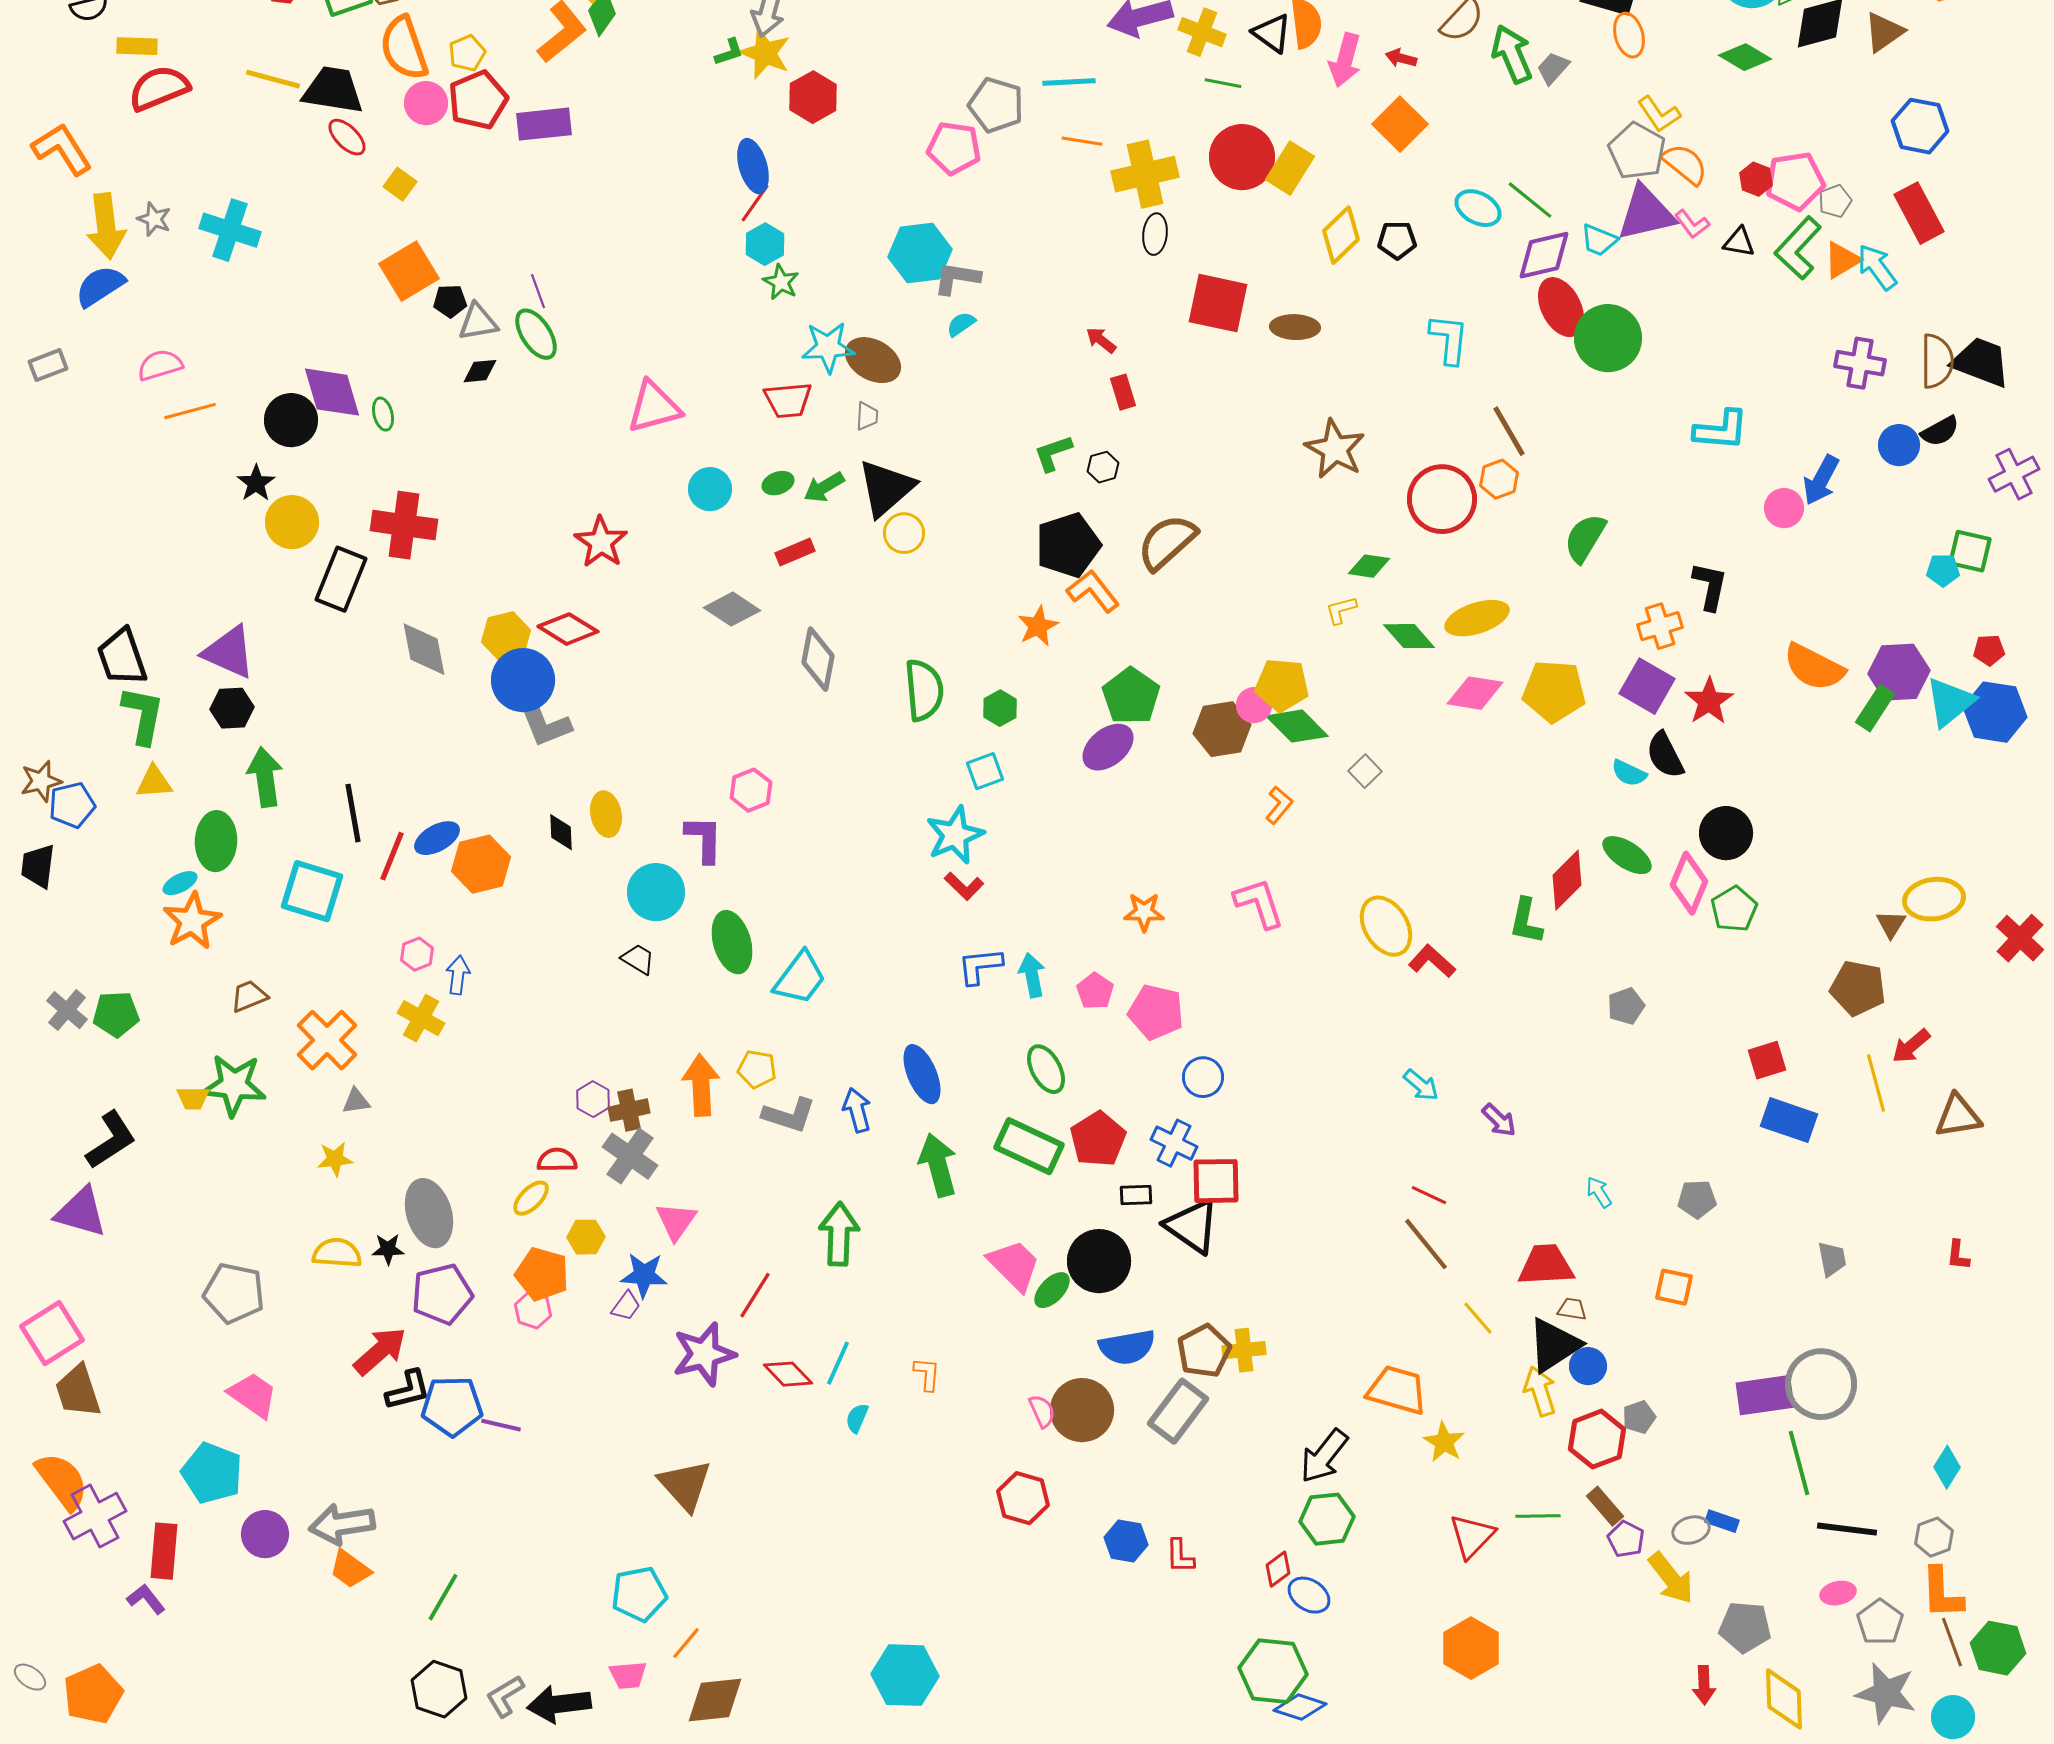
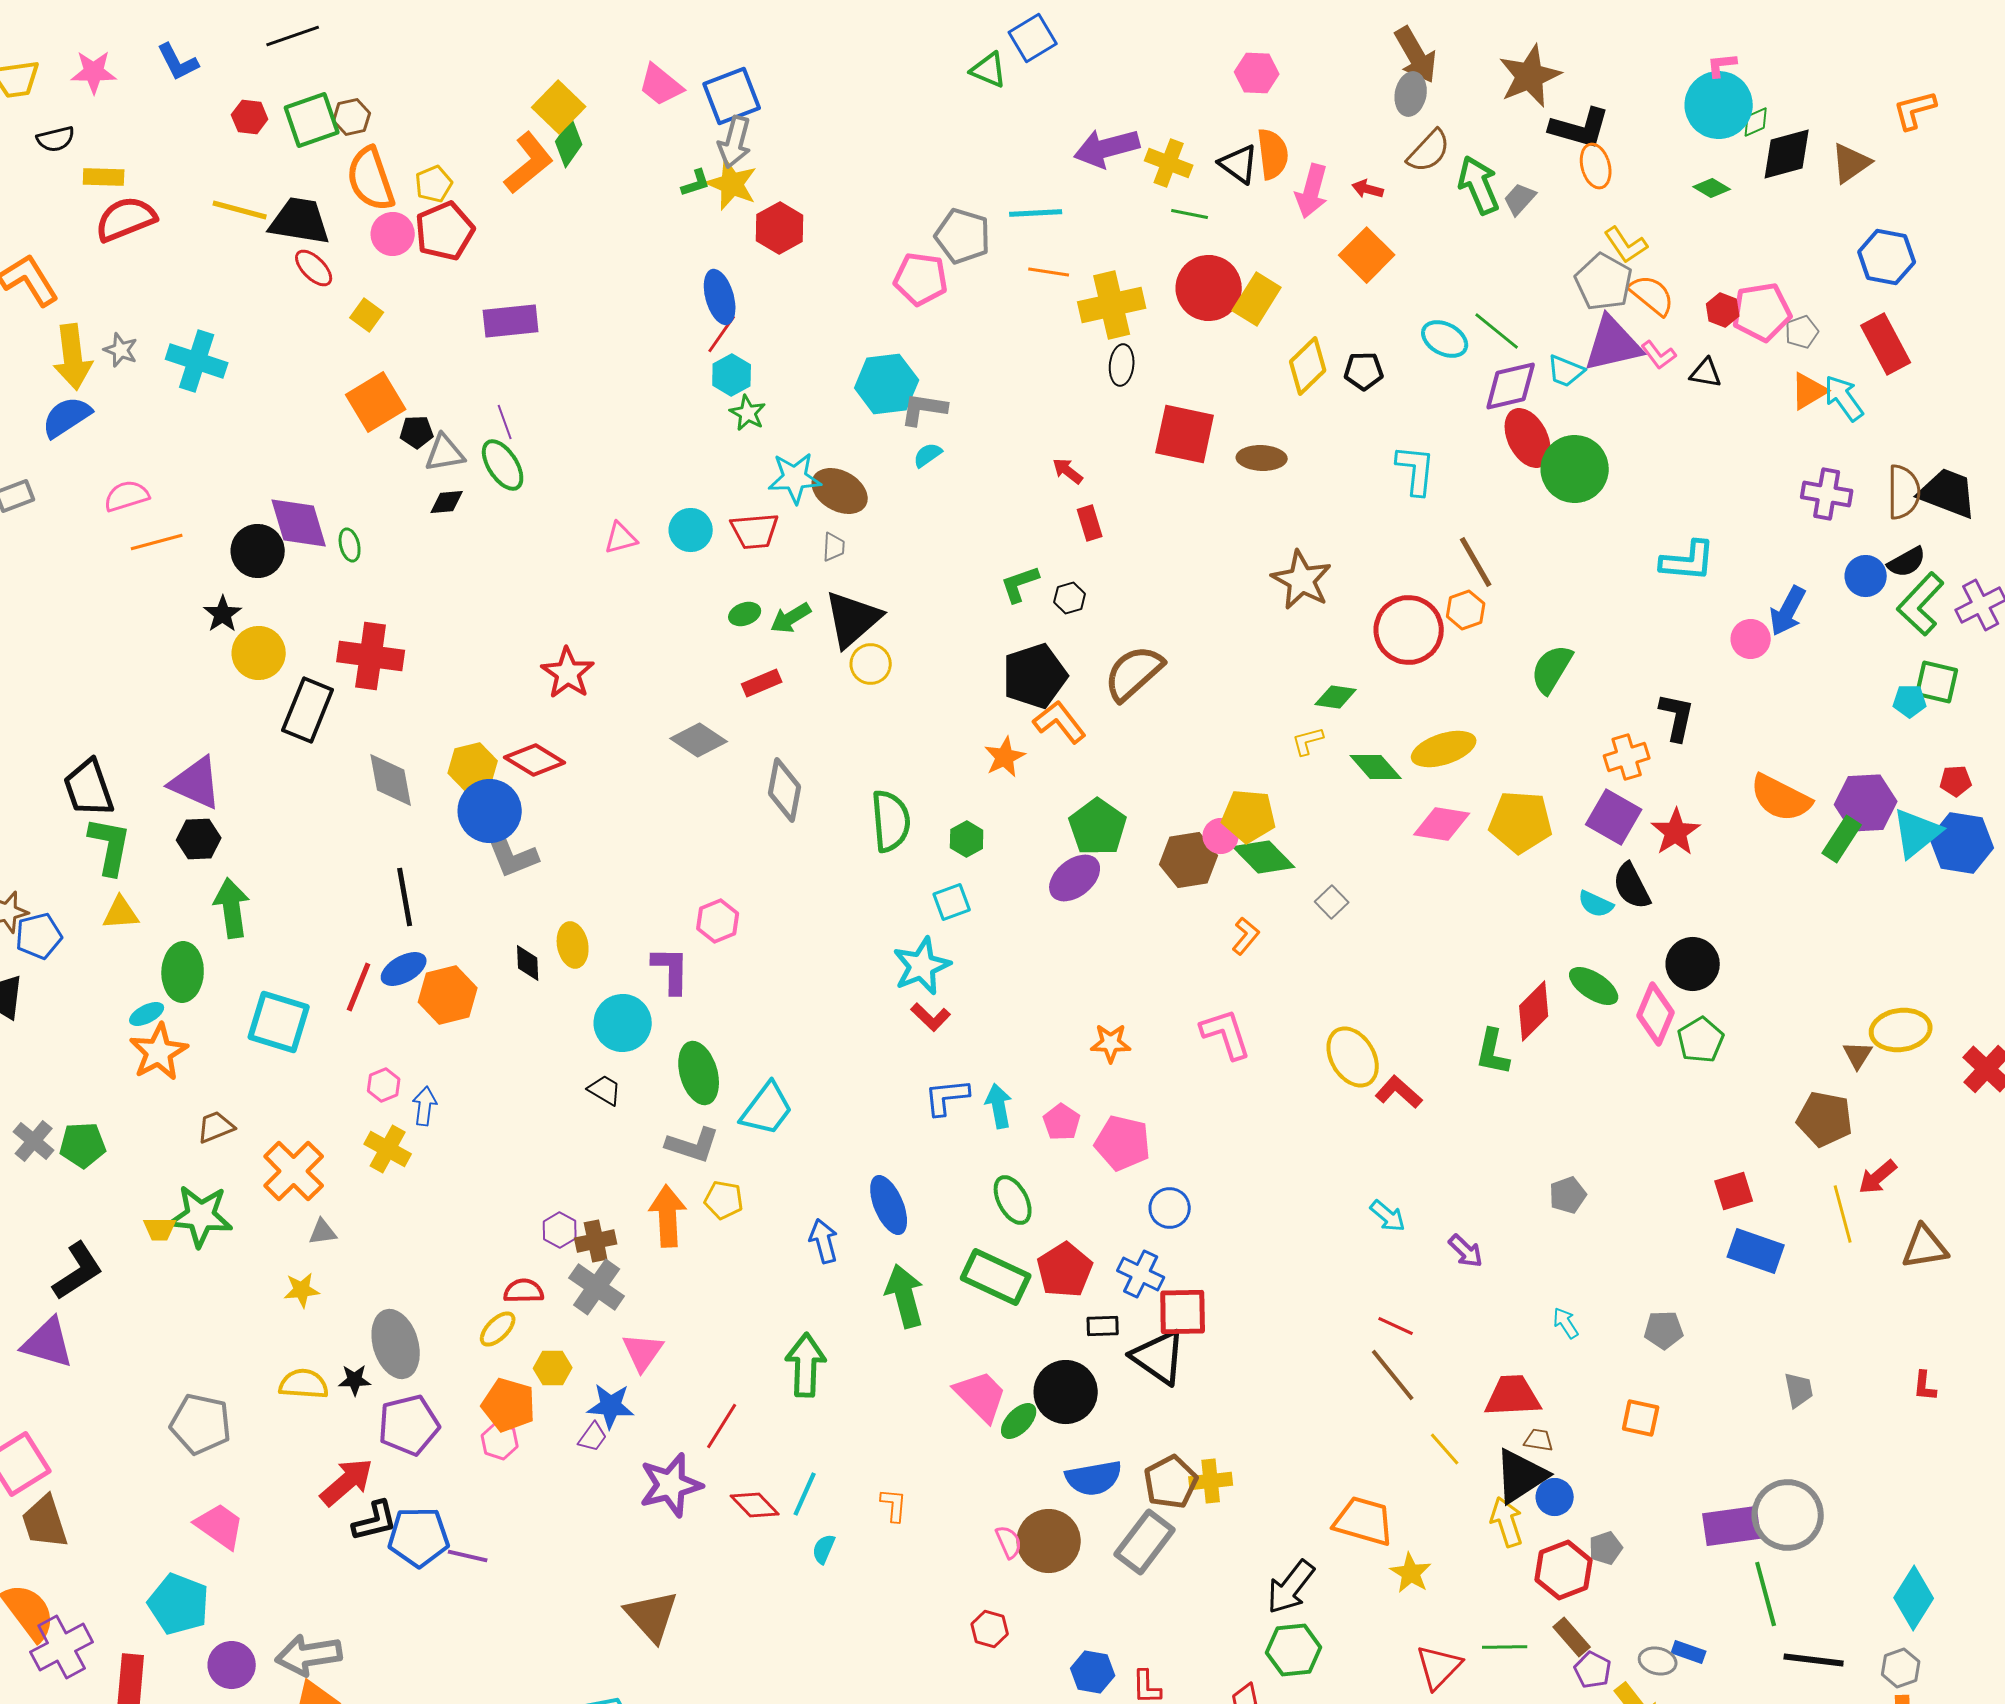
green diamond: (1745, 57) -> (1712, 188), size x0.7
purple rectangle: (544, 124) -> (511, 321), moved
green L-shape: (1798, 248) -> (1921, 604), moved
pink triangle: (654, 407) -> (621, 538), size x0.6
cyan circle: (710, 489) -> (691, 530), moved
black line: (353, 813) -> (405, 897), moved
gray pentagon: (1626, 1006) -> (1568, 1195), moved
gray L-shape: (789, 1115) -> (693, 1145), moved
cyan diamond: (1947, 1467) -> (1914, 1598), size x1.5
red hexagon: (1023, 1498) -> (990, 1629), size x0.7
gray ellipse: (1691, 1530) -> (1658, 1661), turned 30

